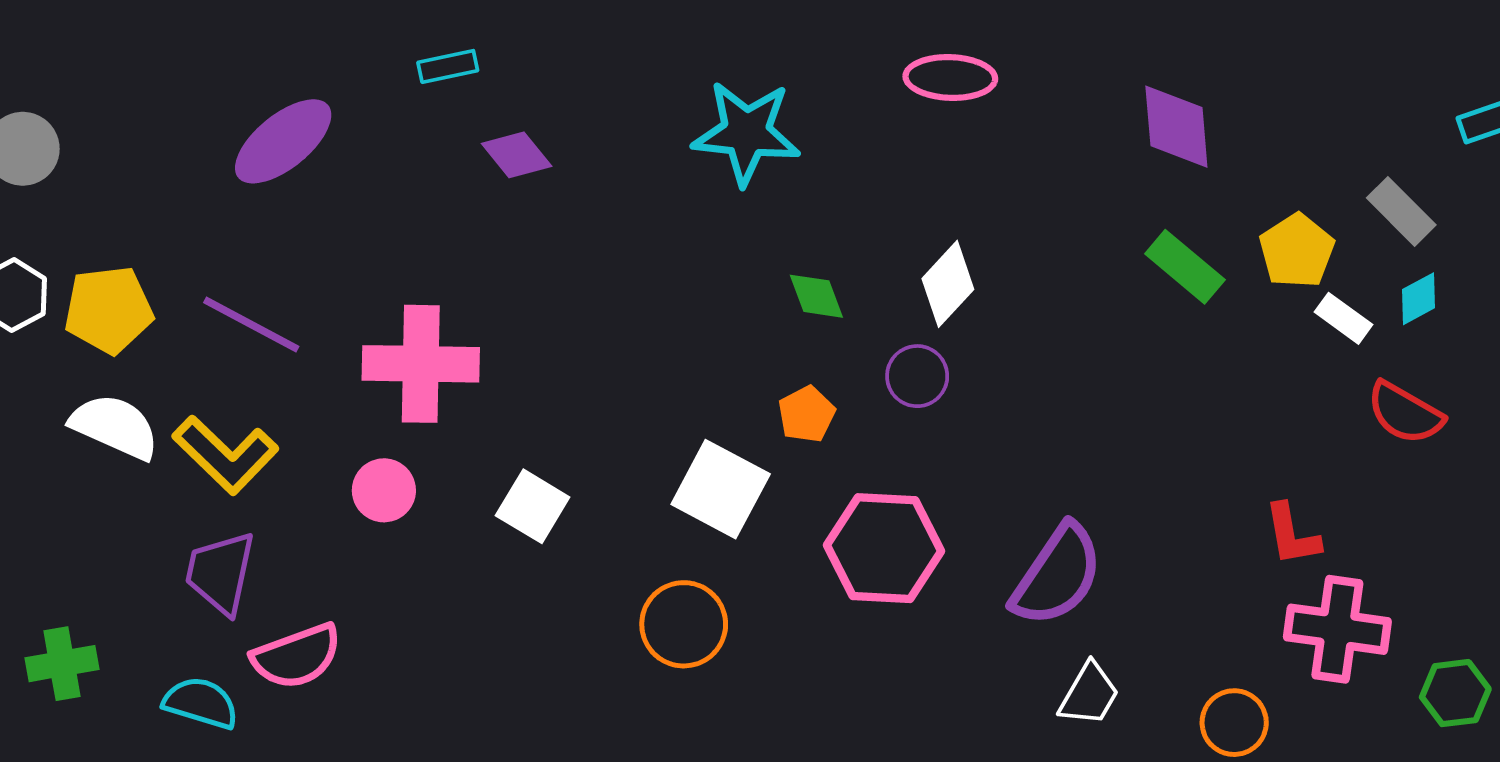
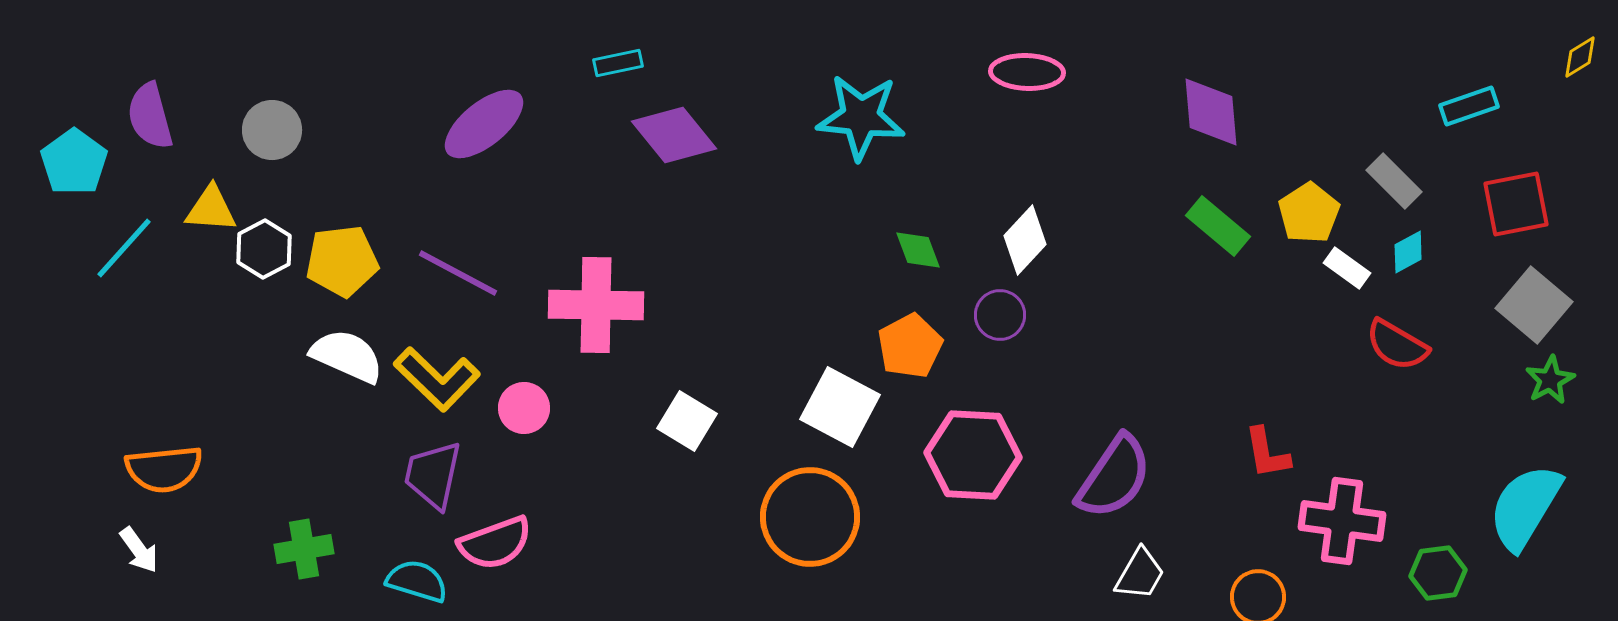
purple diamond: (517, 155) -> (674, 135), size x1.5
orange pentagon: (807, 414) -> (910, 346), size x1.4
pink circle: (384, 490) -> (524, 408), moved
red L-shape: (1292, 535) -> (1267, 453), moved
orange circle: (684, 624) -> (810, 517), size x1.4

